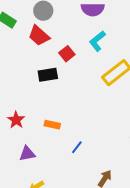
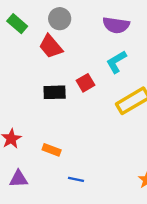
red square: (67, 54) -> (86, 83), moved
blue line: (77, 147) -> (76, 179), turned 56

